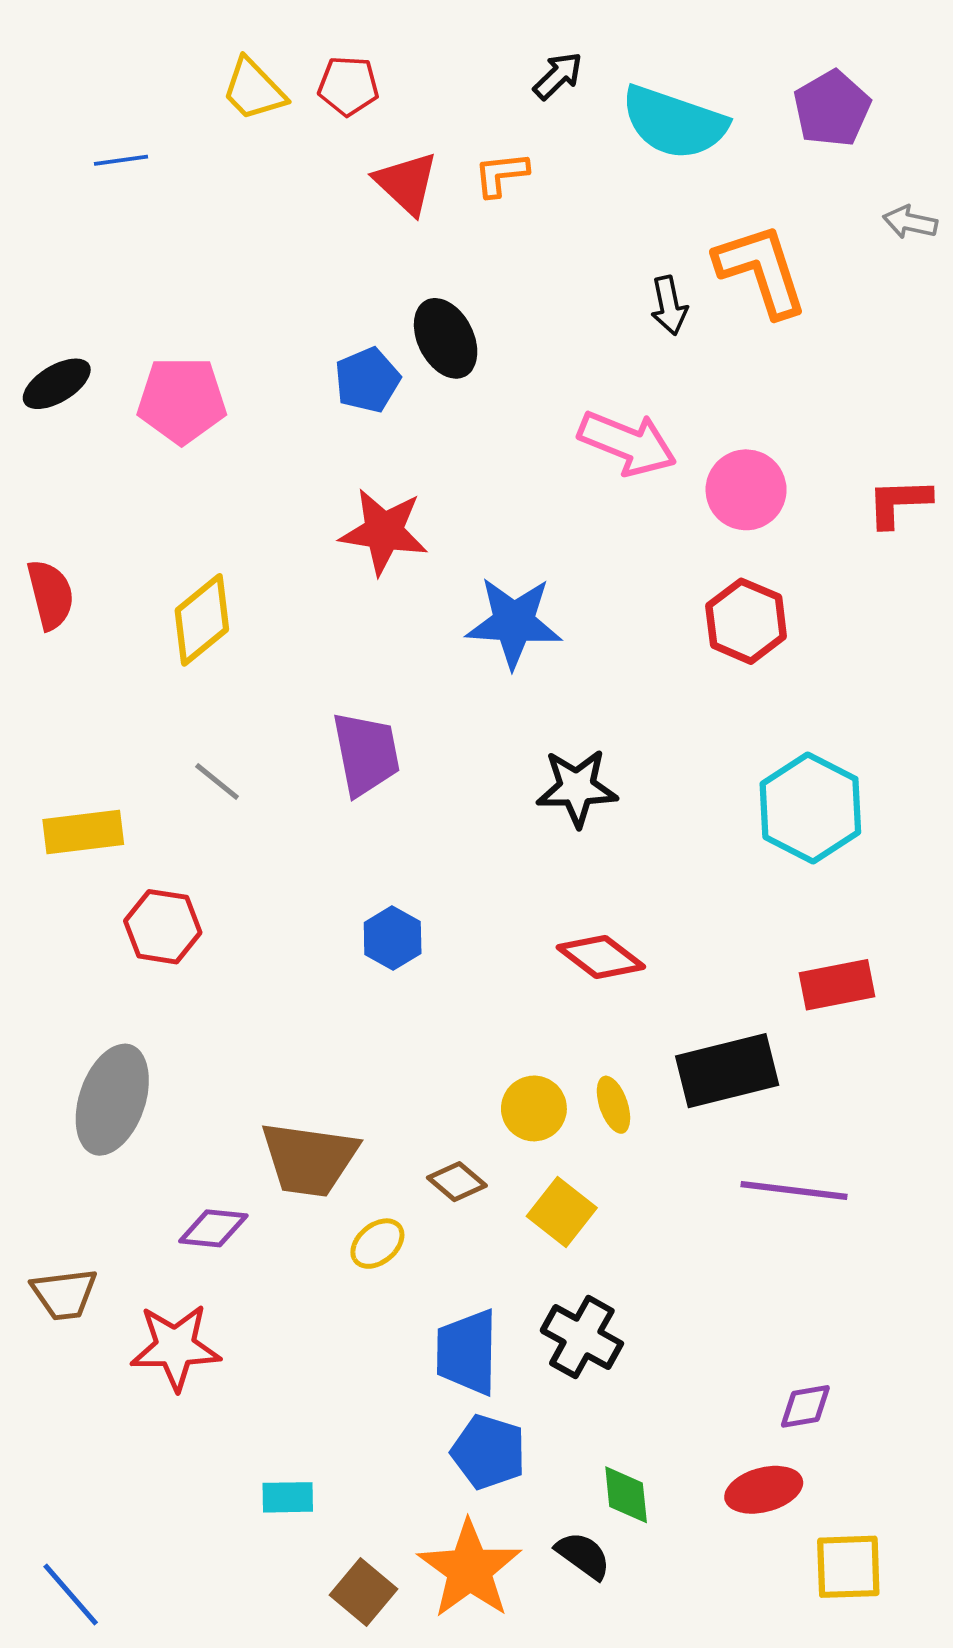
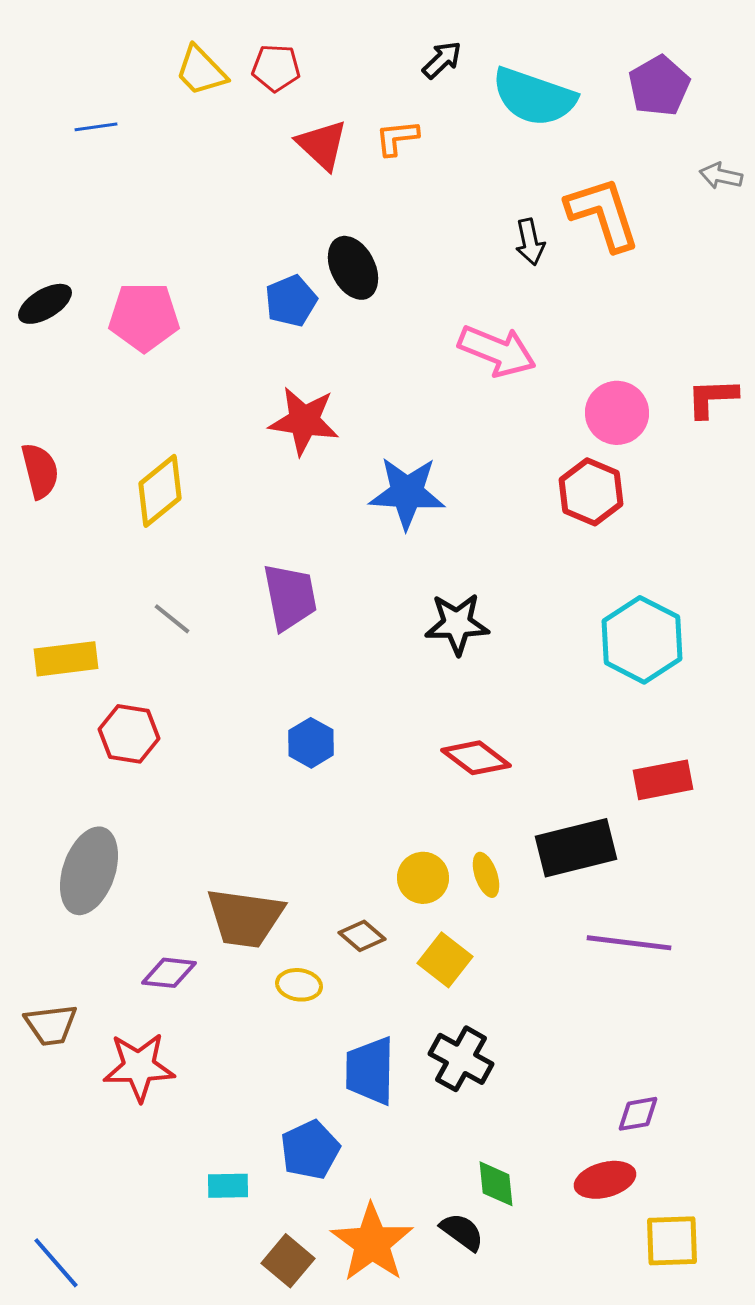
pink circle: (746, 490) -> (617, 413), moved
yellow ellipse: (377, 1244) -> (299, 985), turned 48
blue pentagon: (488, 1452) -> (310, 1150), moved, turned 30

